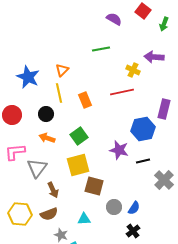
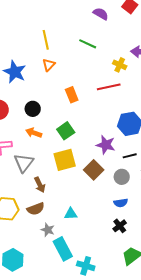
green line: (101, 49) -> (88, 44), turned 36
yellow line: (59, 93) -> (46, 40), moved
brown square: (94, 186) -> (94, 170), moved, turned 30
gray circle: (114, 207) -> (122, 177), moved
blue semicircle: (134, 208) -> (121, 203), turned 48

